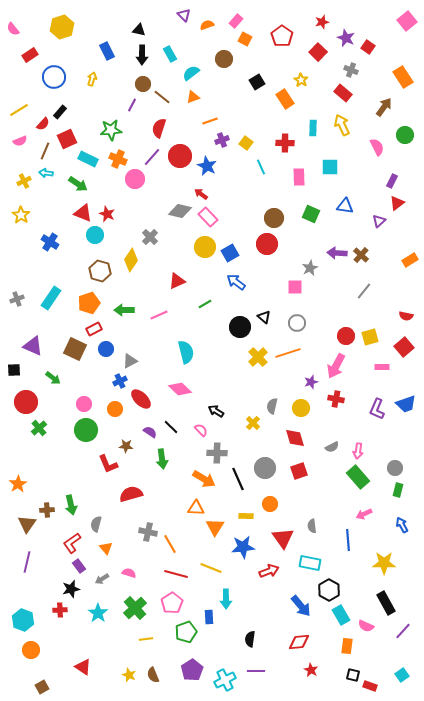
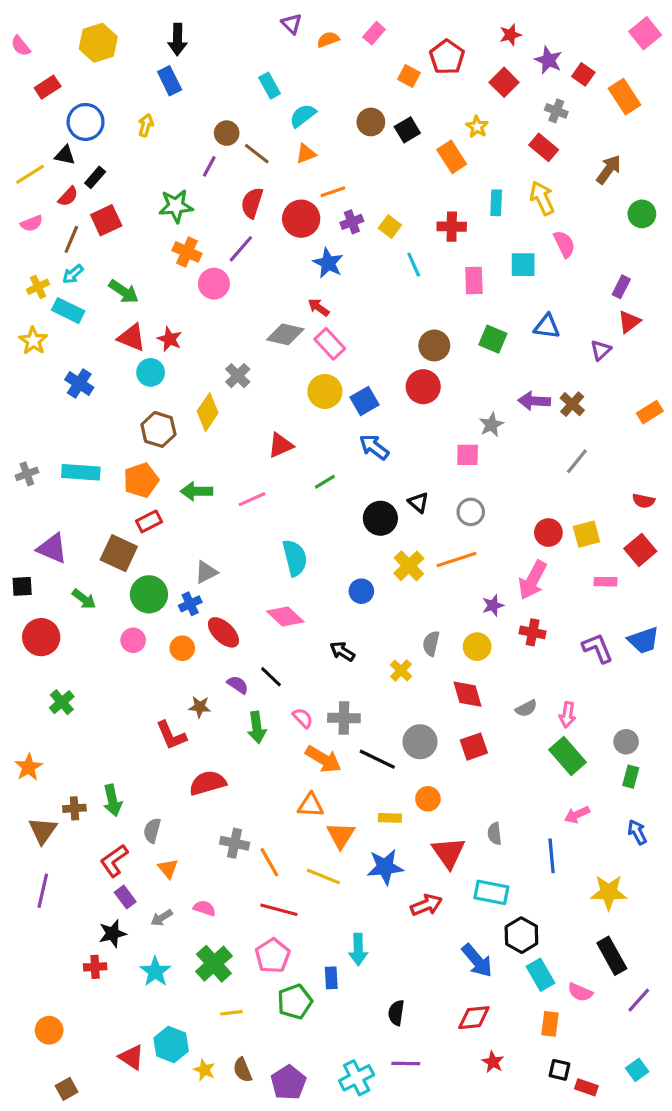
black triangle: (139, 30) -> (65, 155), moved
orange square: (245, 39) -> (409, 76), moved
black arrow: (142, 55) -> (177, 40), moved
brown circle: (224, 59) -> (371, 122), moved
orange rectangle: (403, 77) -> (624, 97), moved
pink semicircle: (377, 147) -> (564, 244), moved
red circle: (180, 156) -> (301, 219), moved
cyan rectangle: (88, 159) -> (68, 311), moved
cyan arrow: (46, 173) -> (73, 274), turned -48
cyan rectangle: (51, 298) -> (81, 472), turned 60
blue circle: (106, 349) -> (361, 591), moved
purple L-shape: (377, 409) -> (598, 648), turned 135
green cross: (39, 428) -> (62, 702), moved
green circle: (86, 430) -> (149, 594), moved
pink semicircle: (201, 430) -> (303, 718), moved
black line: (238, 479) -> (377, 759), turned -40
yellow line: (211, 568) -> (323, 876), moved
cyan hexagon: (23, 620) -> (171, 1045), moved
purple pentagon: (192, 670) -> (288, 1083), moved

